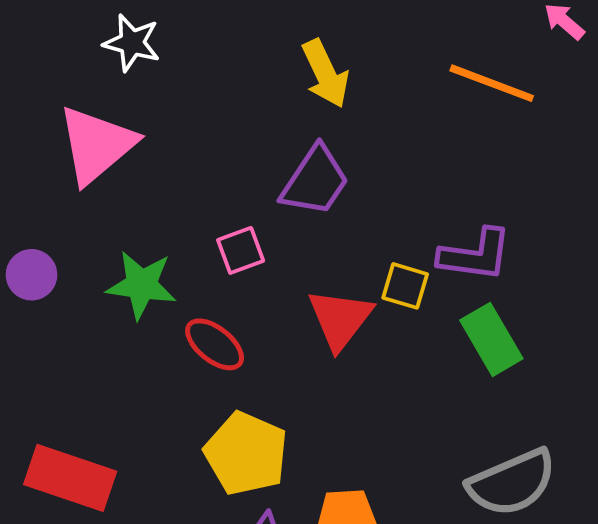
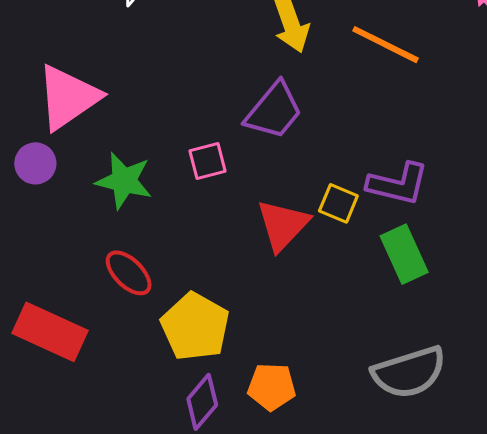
orange line: (492, 83) -> (386, 45), moved
pink triangle: (97, 145) -> (68, 97), moved
red ellipse: (215, 344) -> (129, 273), moved

